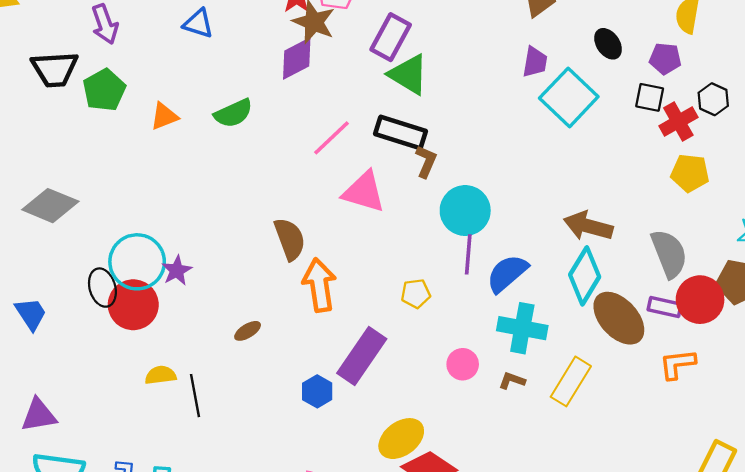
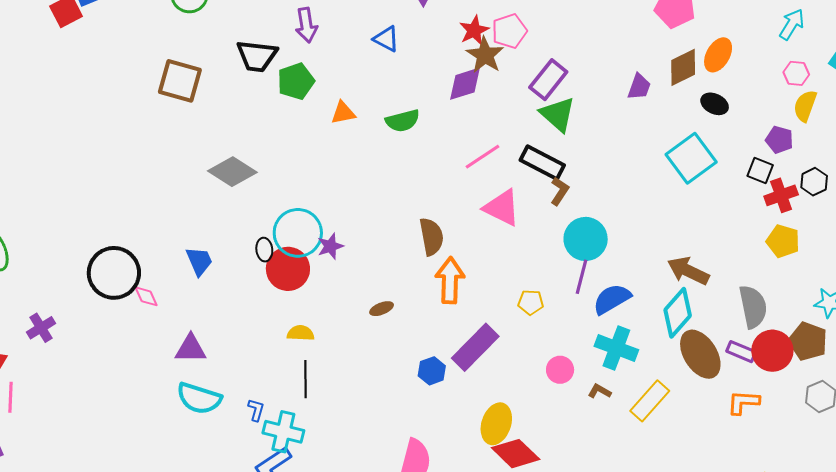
black ellipse: (608, 44) -> (715, 104), moved, turned -40
purple trapezoid: (535, 62) -> (639, 87), moved
black ellipse: (102, 288) -> (264, 250), size x0.7
black line: (195, 396) -> (306, 379), moved
yellow ellipse: (401, 439) -> (496, 424), turned -45

